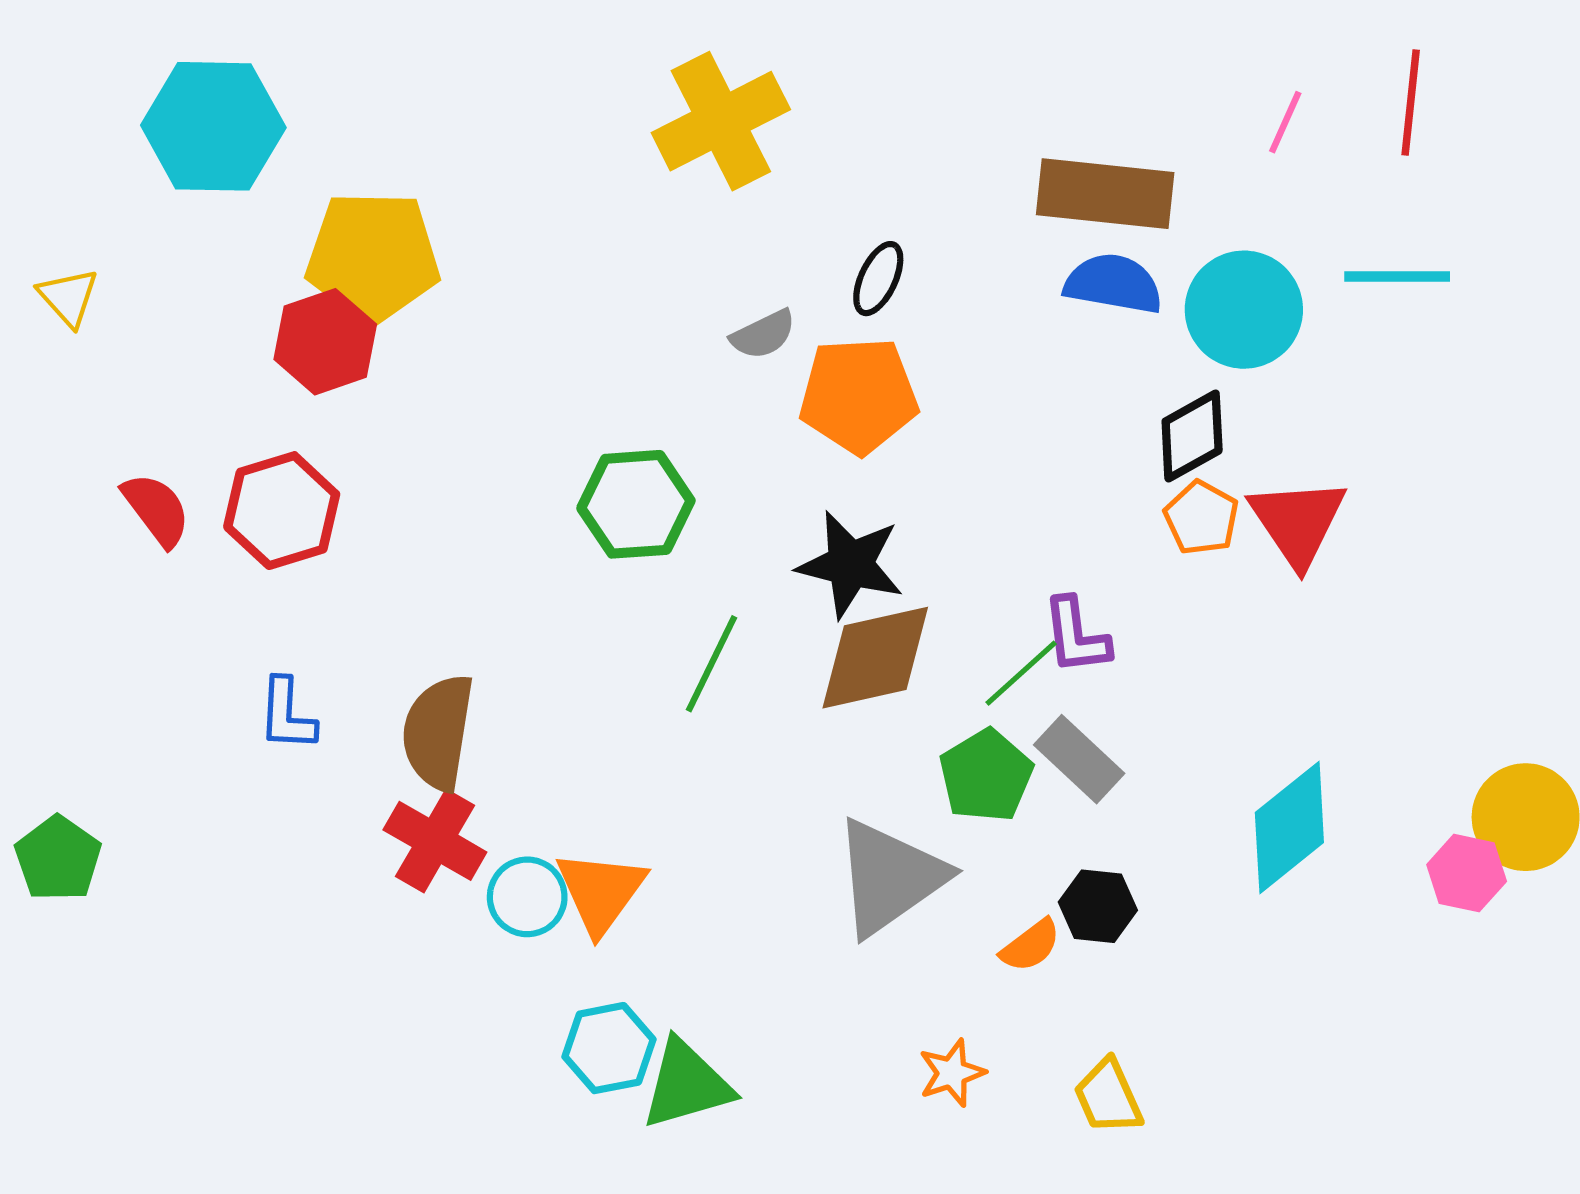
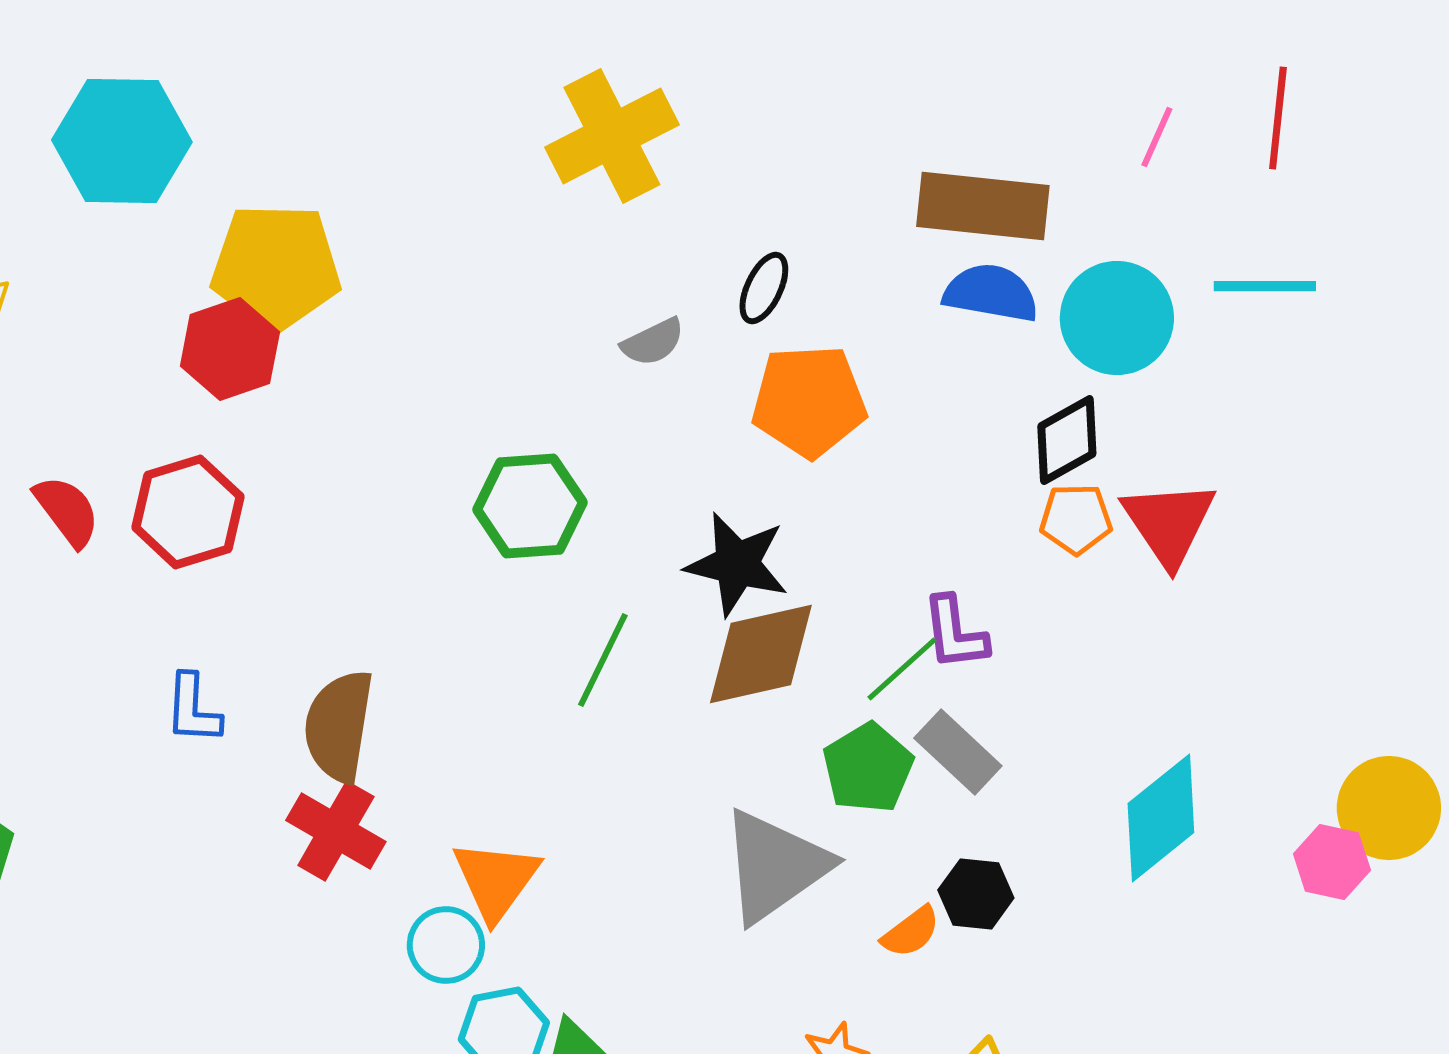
orange pentagon: (859, 396) -> (809, 401), moved
orange pentagon: (1201, 518) -> (1076, 519), turned -30
cyan circle: (527, 897) -> (446, 945), moved

